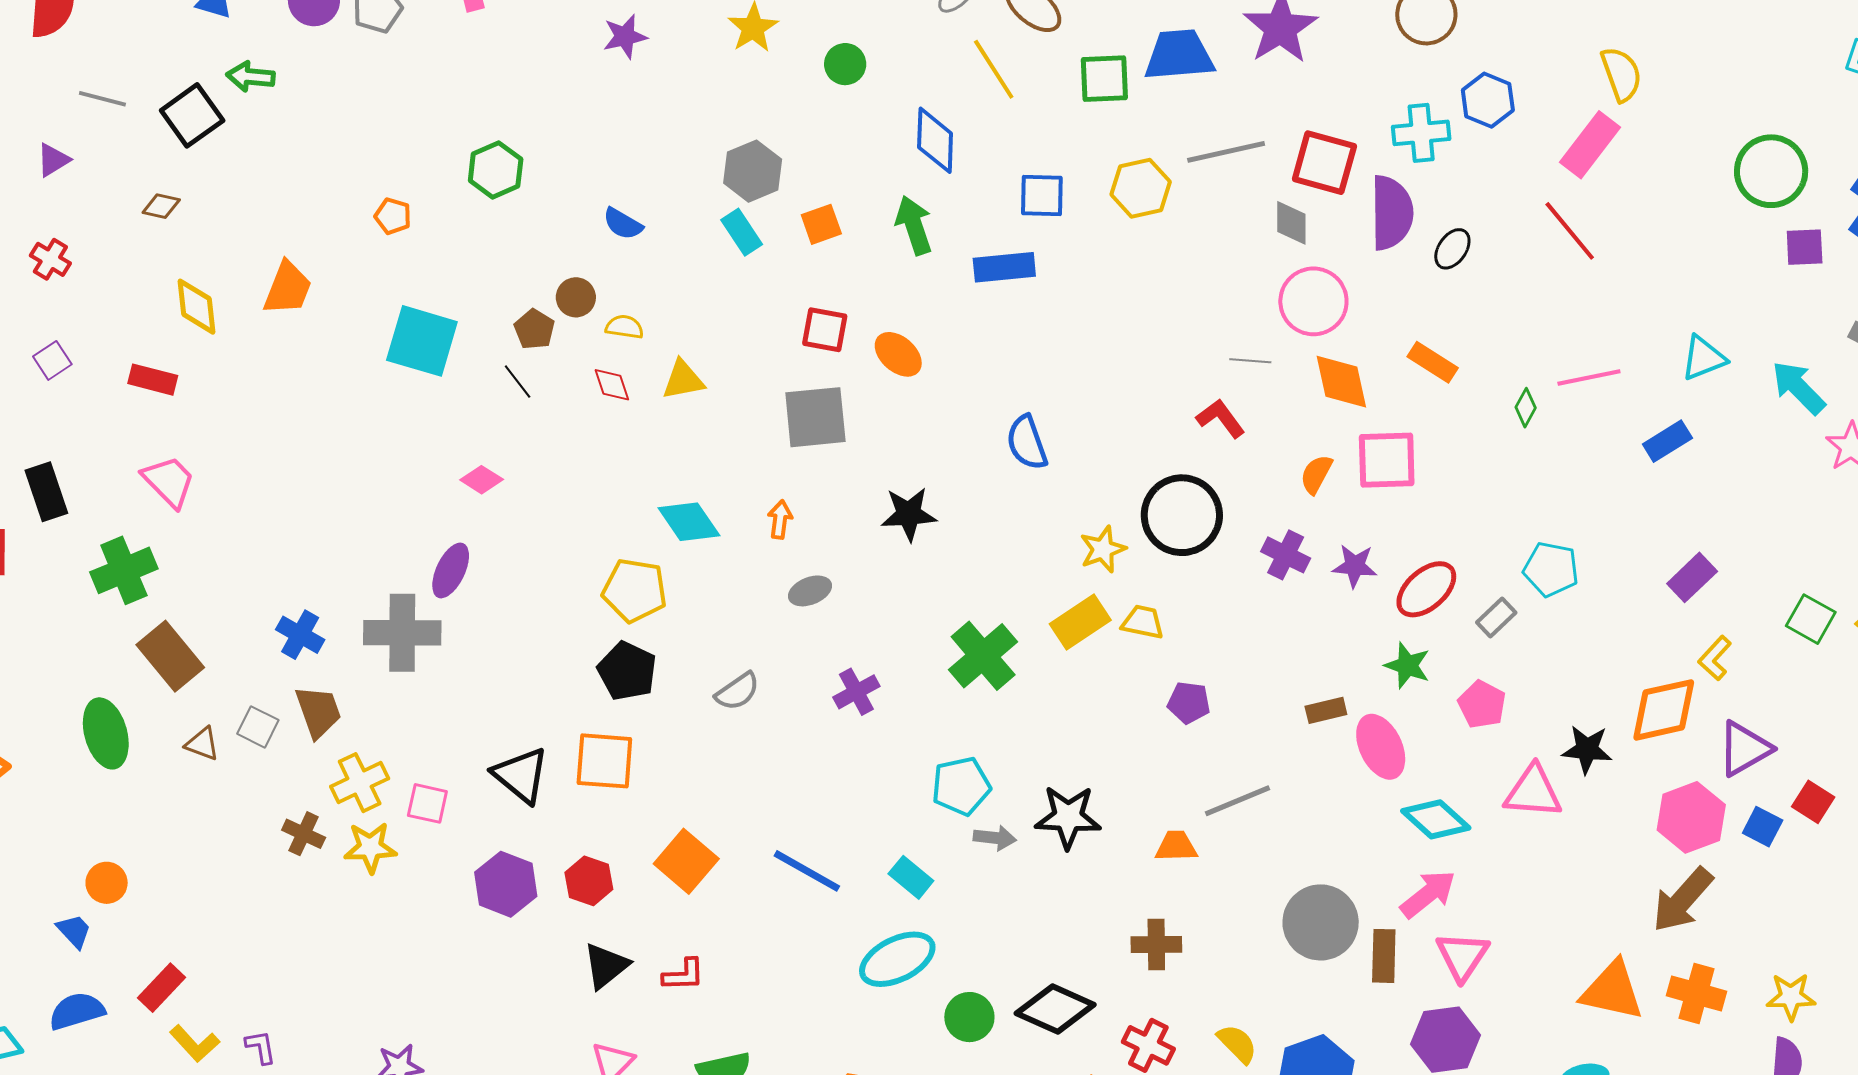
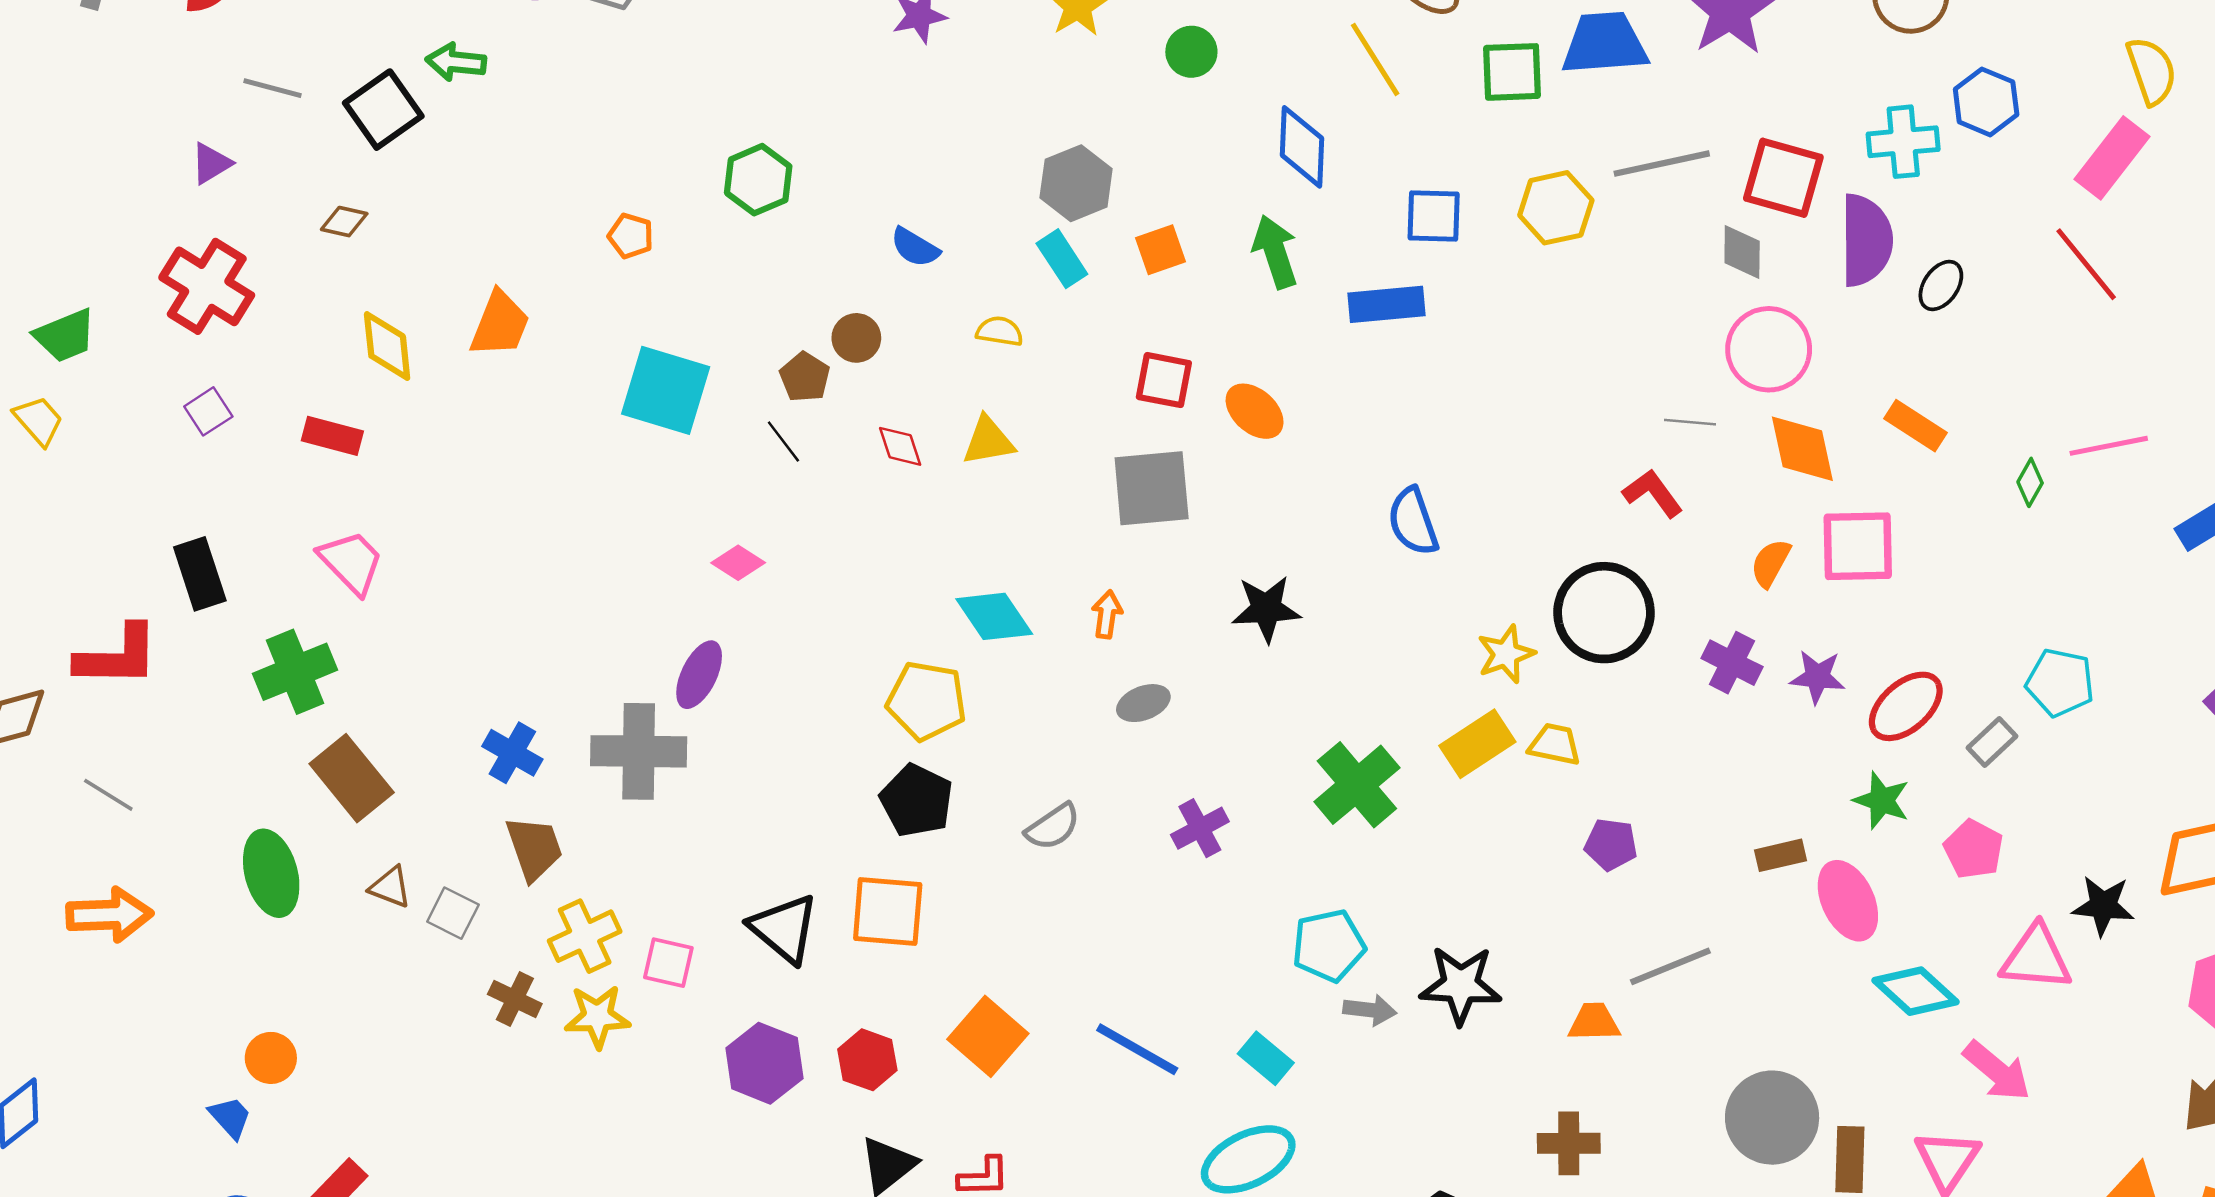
red cross: (50, 259) -> (207, 286), size x1.8
yellow semicircle: (624, 327) -> (1000, 331), moved
gray square: (258, 727) -> (453, 913), moved
pink arrow: (1428, 894) -> (1997, 1071), moved, turned 78

